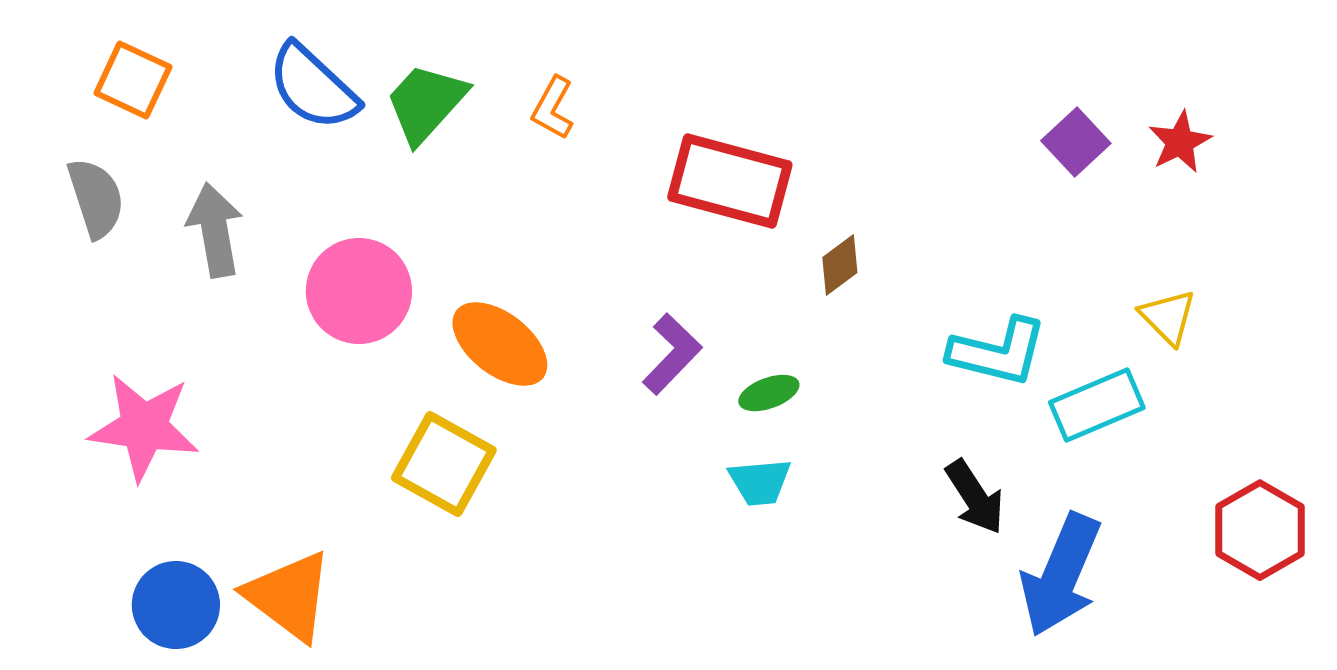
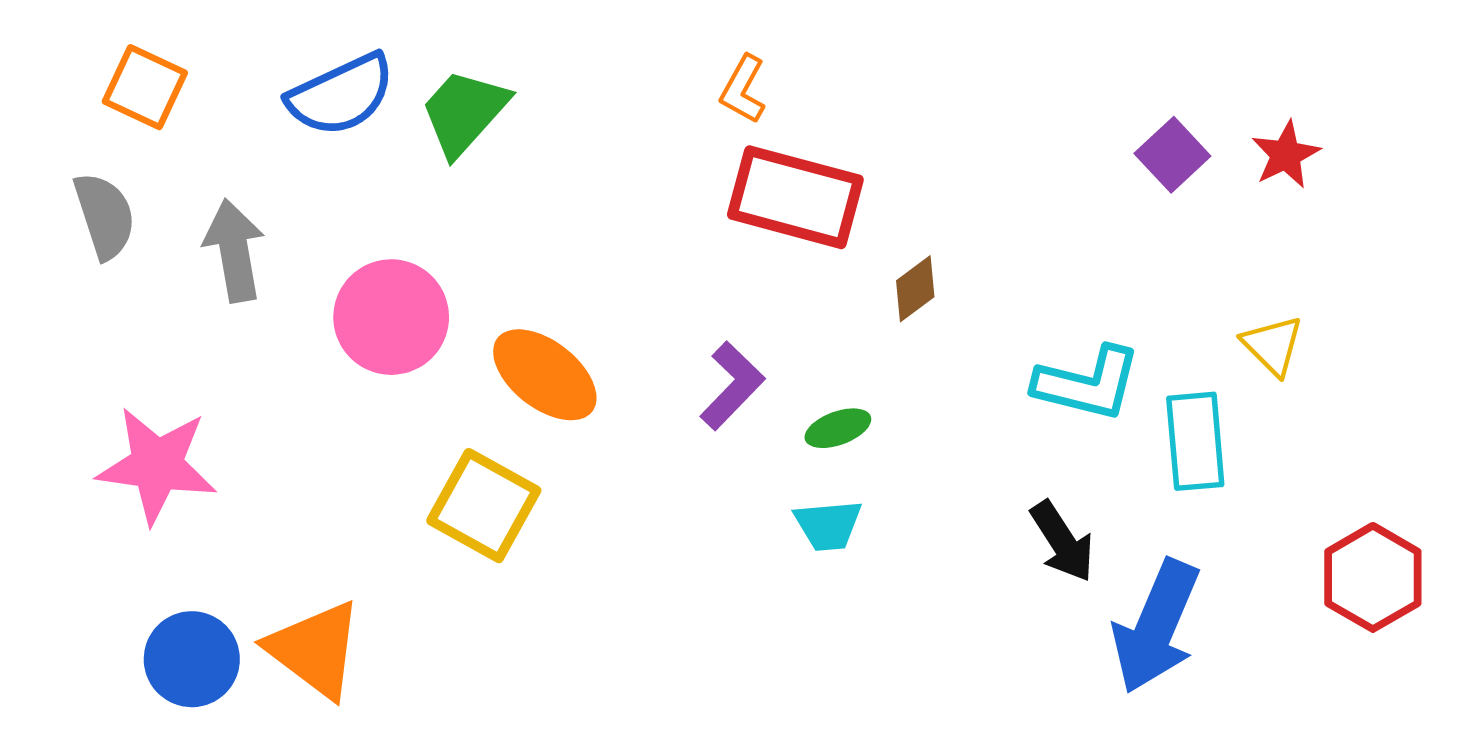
blue semicircle: (313, 87) -> (341, 95), turned -68
orange L-shape: (553, 108) -> (743, 89), moved
cyan rectangle: (1097, 405) -> (1195, 441), turned -72

